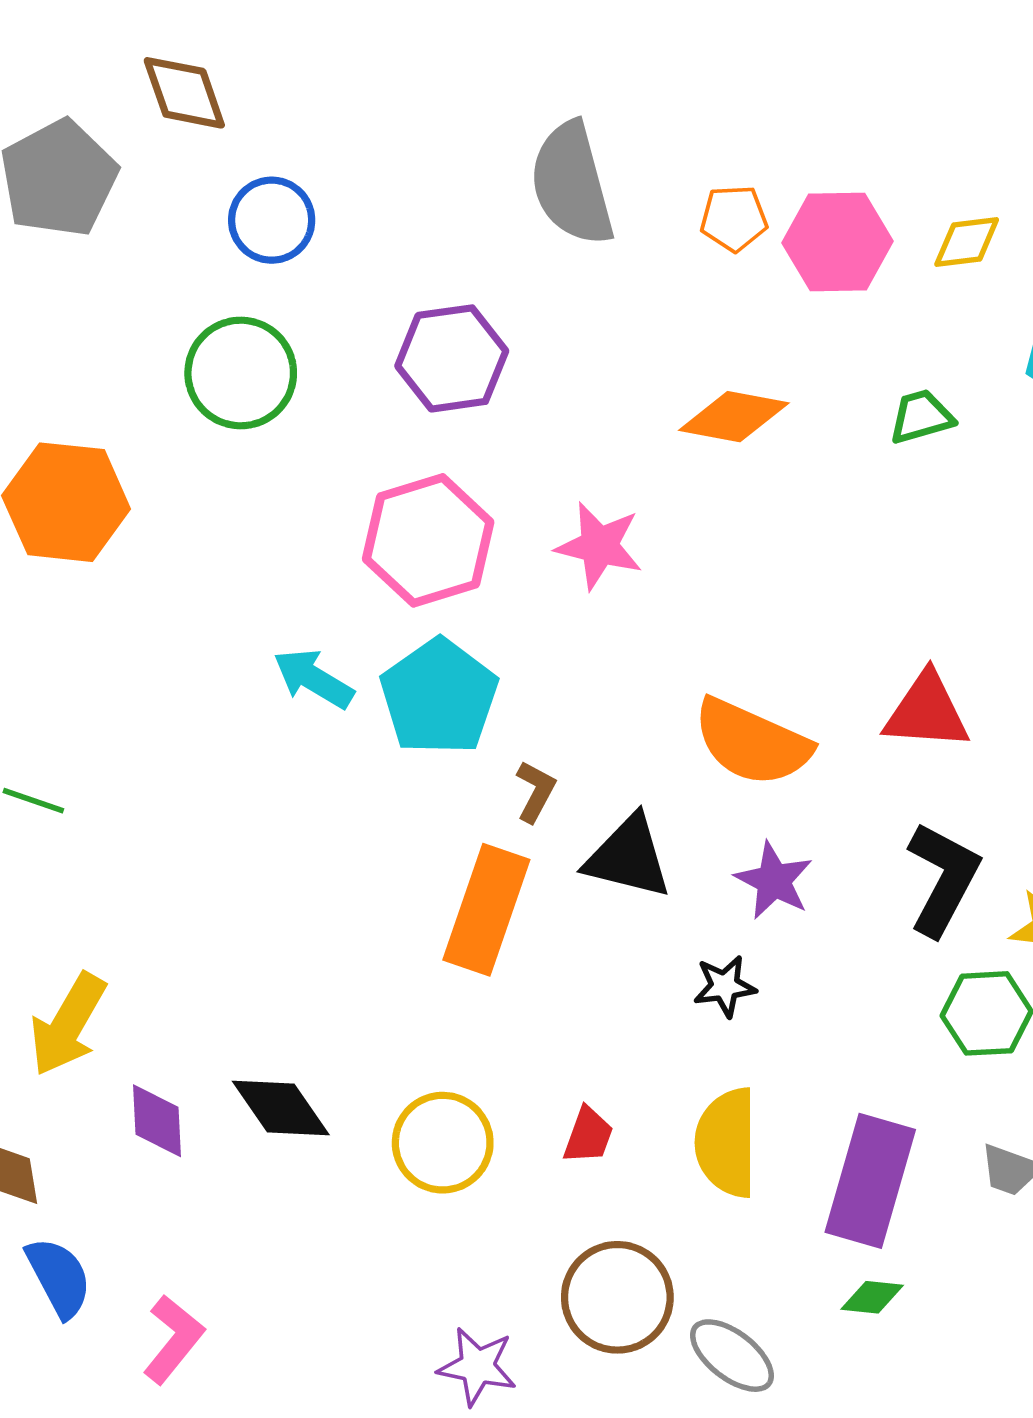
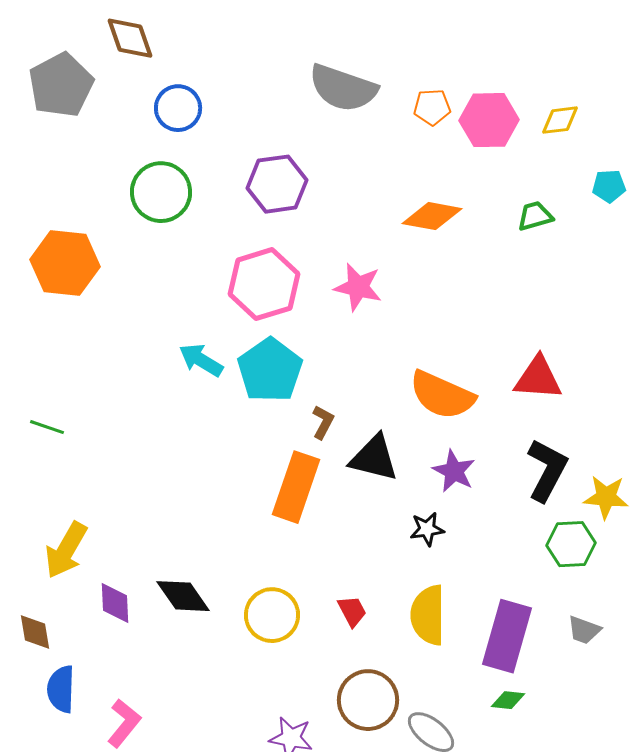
gray semicircle: (572, 184) -> (343, 88), turned -56
red trapezoid: (588, 1135) -> (352, 611), turned -48
blue semicircle: (59, 1277) -> (61, 689), turned -150

